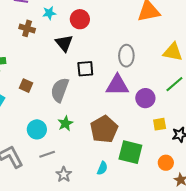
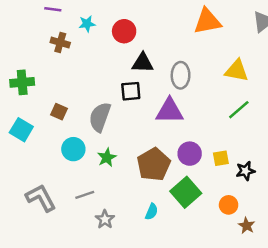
black triangle: (64, 43) -> (143, 63), moved, turned -48
purple circle: (145, 98) -> (190, 154), moved
cyan circle: (37, 129) -> (73, 149), moved
green square: (130, 152) -> (186, 192), turned 35

